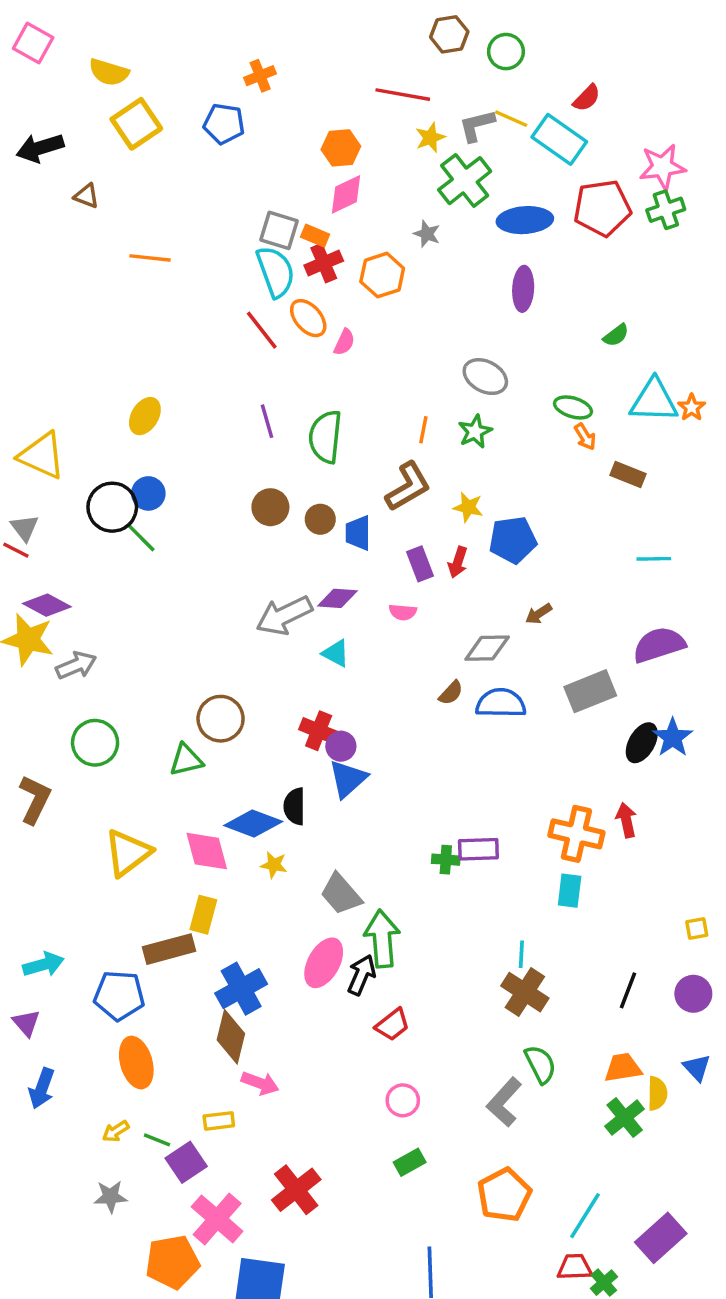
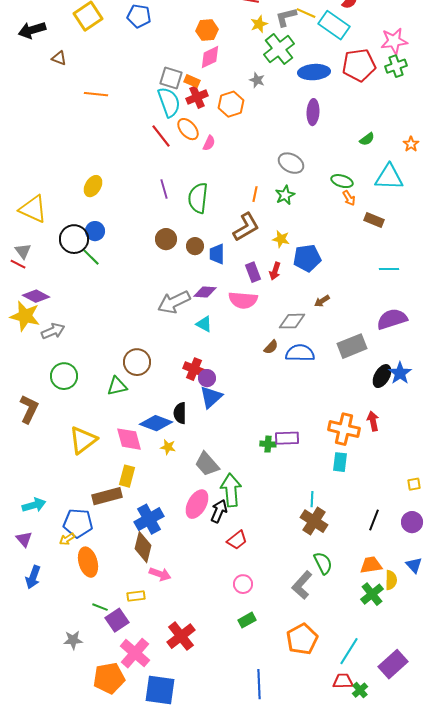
orange star: (692, 407) -> (411, 144), moved
pink semicircle: (403, 612) -> (243, 300), size x1.8
yellow arrow: (116, 1131) -> (67, 539), moved

